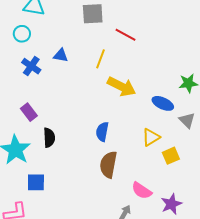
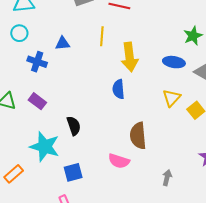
yellow arrow: (121, 87) -> (130, 57), turned 72
purple rectangle: (29, 112) -> (37, 101), moved
blue semicircle: (102, 132) -> (118, 89), moved
pink semicircle: (142, 191) -> (119, 161), moved

